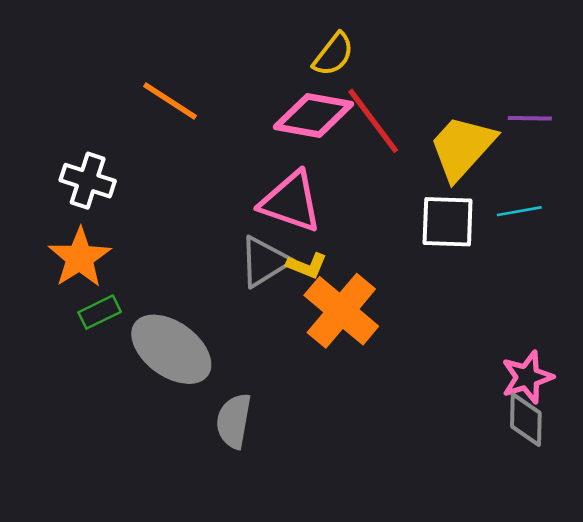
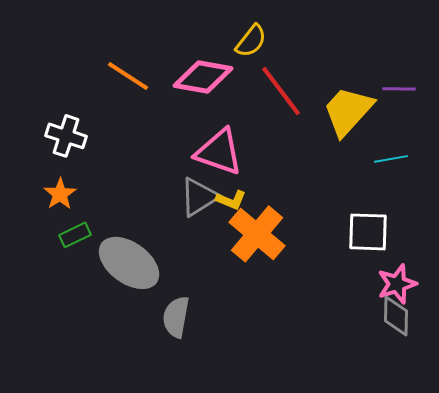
pink diamond: (313, 116) -> (203, 77), moved
white square: (448, 222) -> (368, 232), moved
orange star: (80, 258) -> (60, 194), size x0.7

